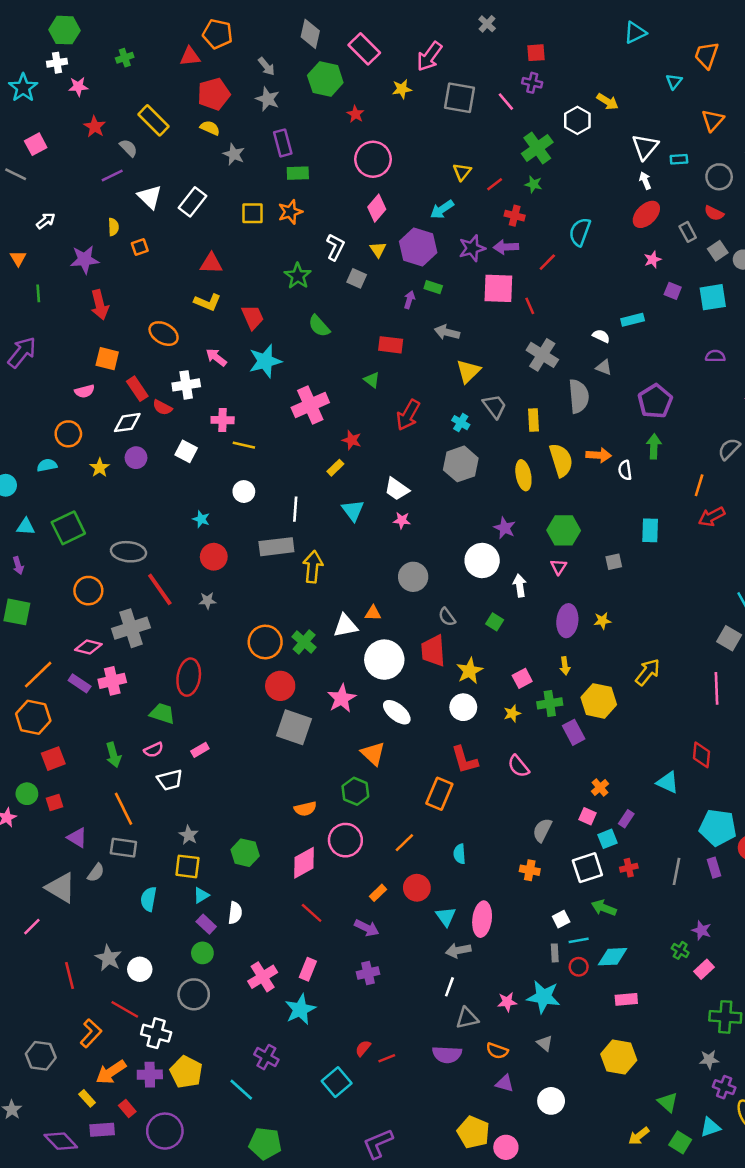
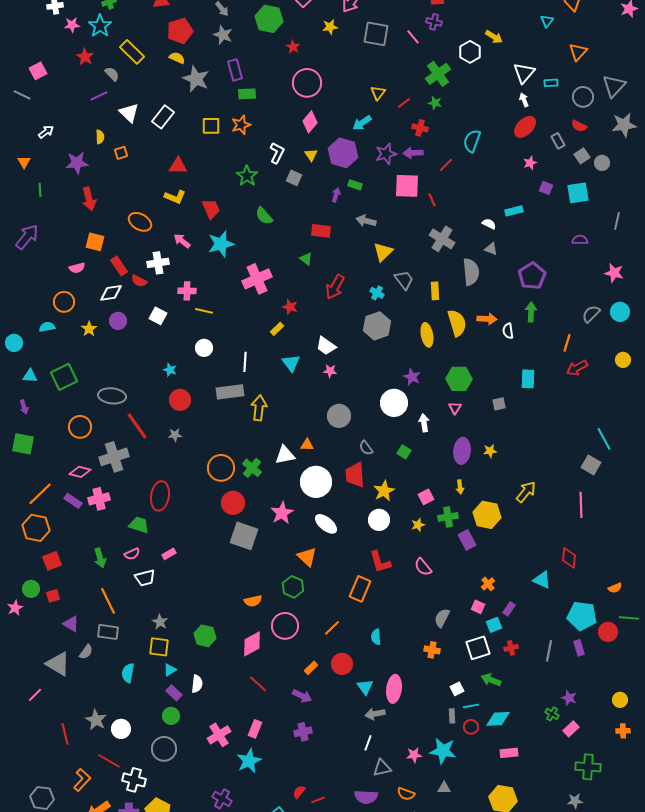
cyan star: (23, 88) -> (100, 26), moved
gray star: (234, 154) -> (196, 79), size x1.5
gray triangle: (545, 1043) -> (444, 788), turned -40

